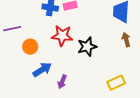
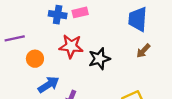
brown arrow: (126, 40) -> (143, 51), turned -120

